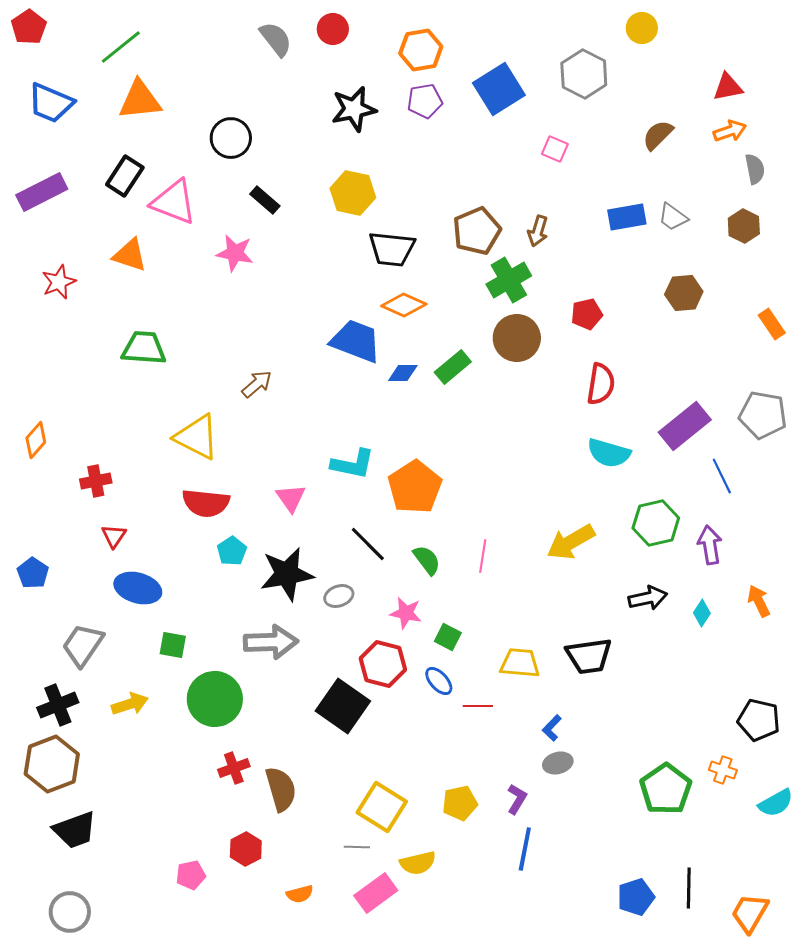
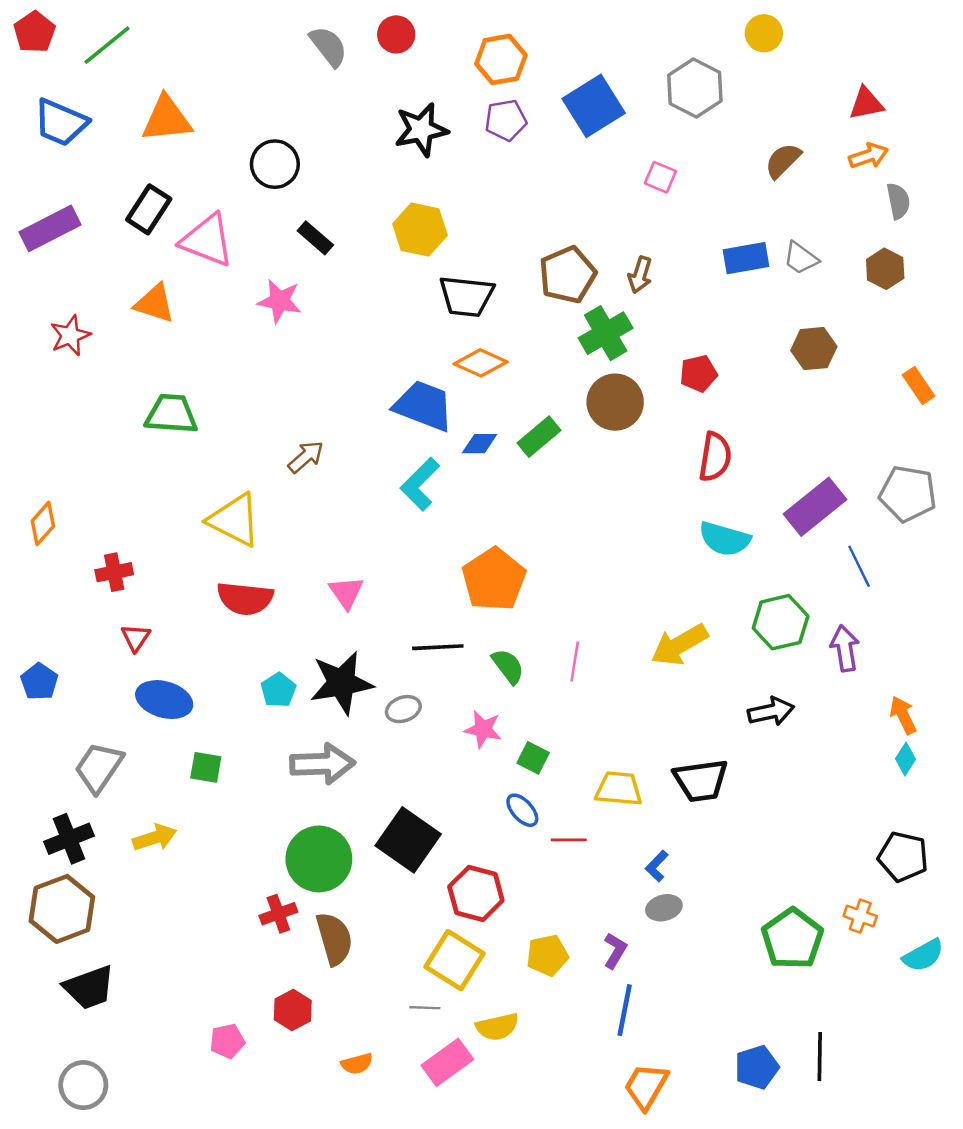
green line: (121, 47) -> (107, 45), moved
cyan L-shape: (353, 464) -> (420, 484), moved, turned 123
black line: (368, 544) -> (438, 647), turned -48
cyan pentagon: (232, 551) -> (278, 690), moved
cyan diamond: (702, 613) -> (905, 759), moved
red hexagon: (383, 664) -> (476, 893), moved
green circle: (215, 699) -> (319, 859), moved
orange trapezoid: (750, 913) -> (646, 1086), moved

